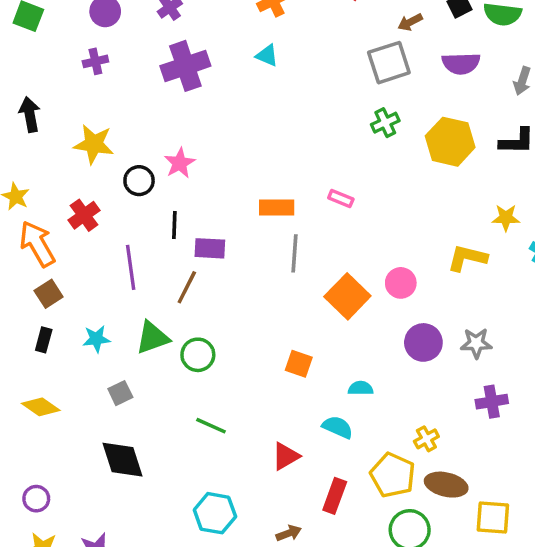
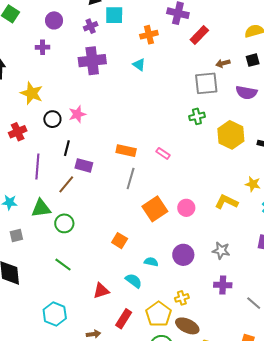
purple circle: (423, 342) -> (183, 255), moved

